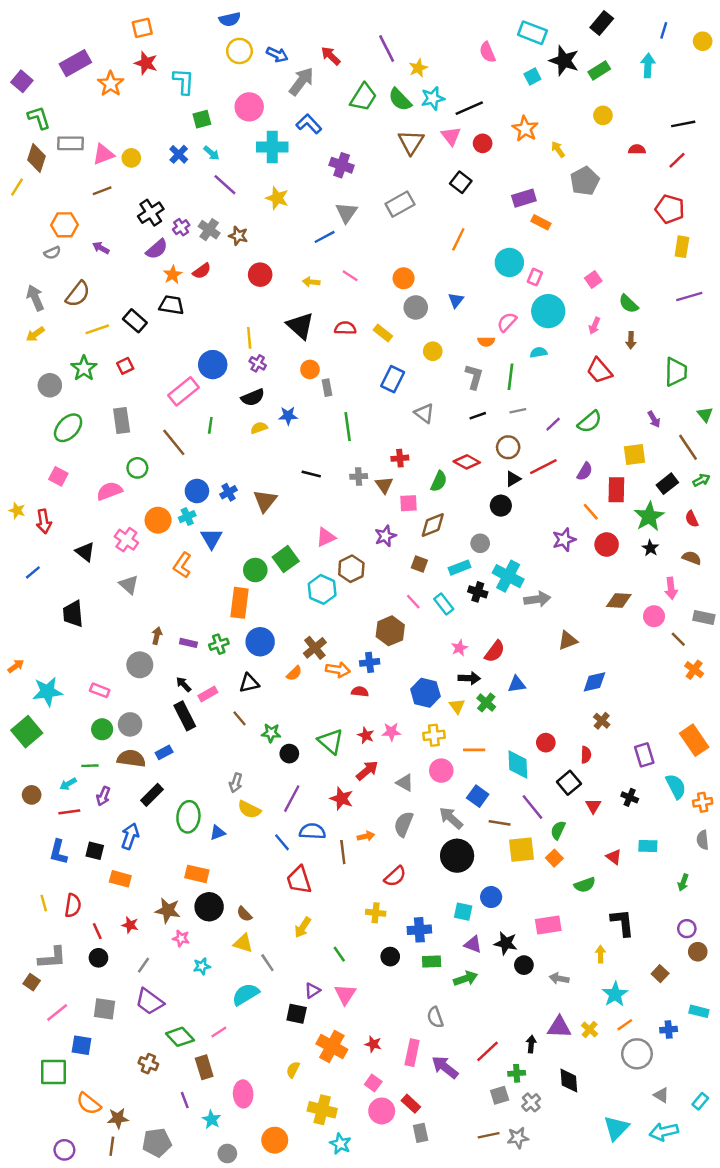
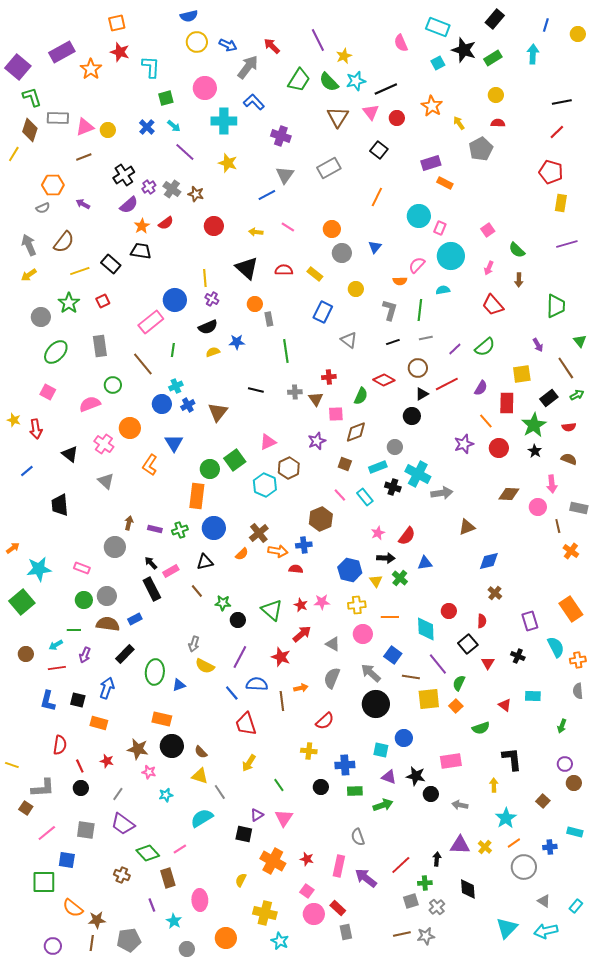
purple square: (22, 81) -> (18, 67), size x1.4
red semicircle: (637, 149) -> (498, 123), moved
cyan cross: (187, 517) -> (176, 386), moved
red semicircle: (692, 519) -> (569, 427), turned -72
brown line: (678, 639) -> (558, 526), turned 32
yellow line: (44, 903) -> (12, 765), moved, turned -56

